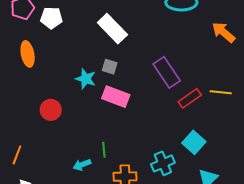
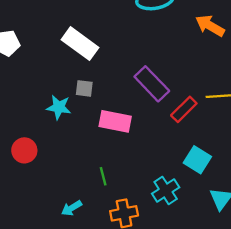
pink rectangle: (116, 97) -> (115, 121), moved
green line: (104, 150) -> (103, 176), moved

